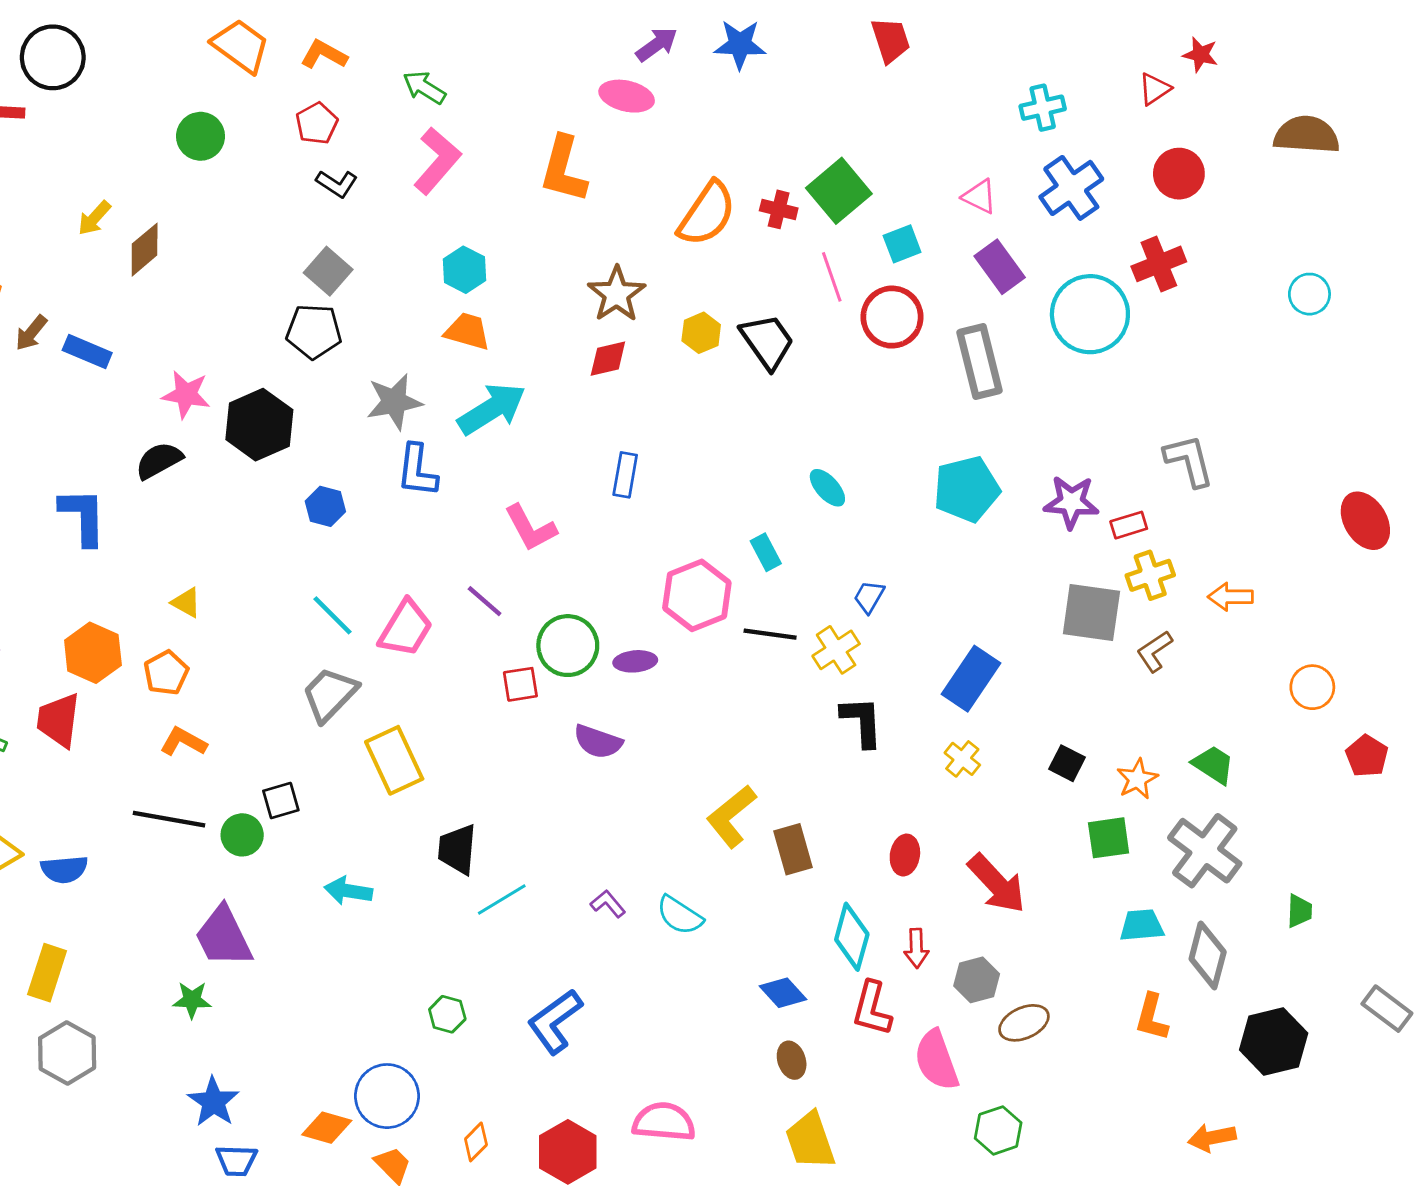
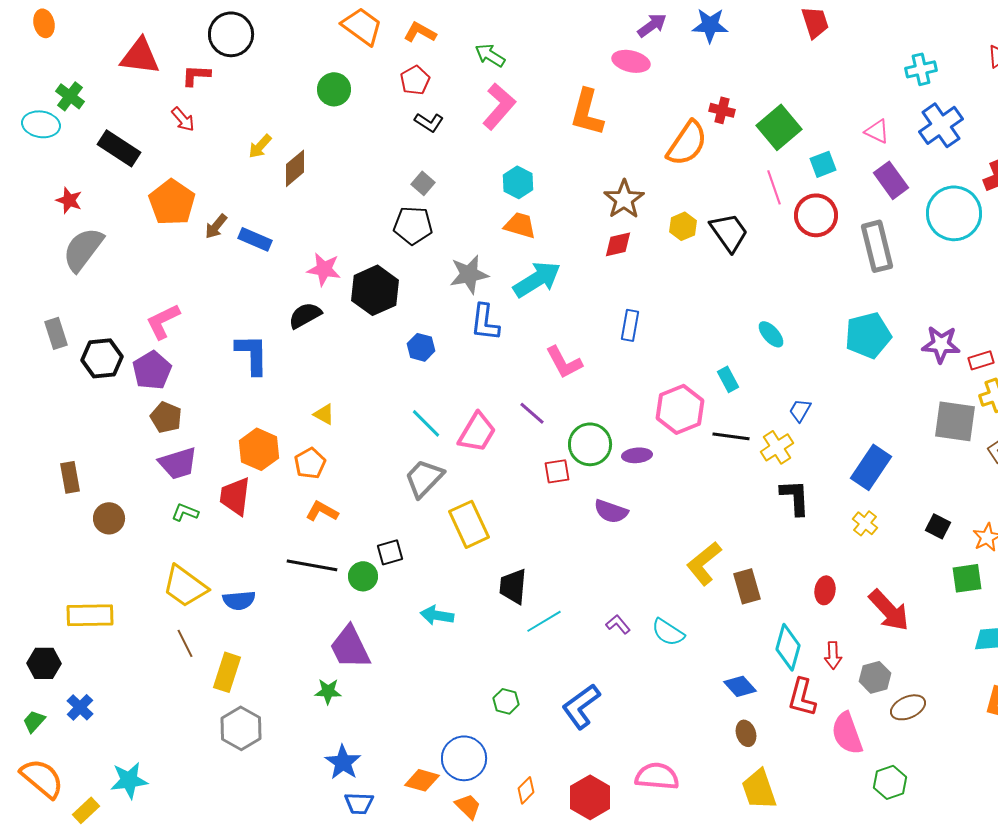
red cross: (779, 209) -> (722, 110), moved
gray square: (328, 271) -> (423, 183), size x0.7

